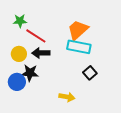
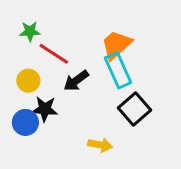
cyan rectangle: (79, 47) -> (118, 70), turned 55
black arrow: (41, 53) -> (76, 81), moved, turned -36
black square: (90, 73) -> (134, 109), size x1.5

